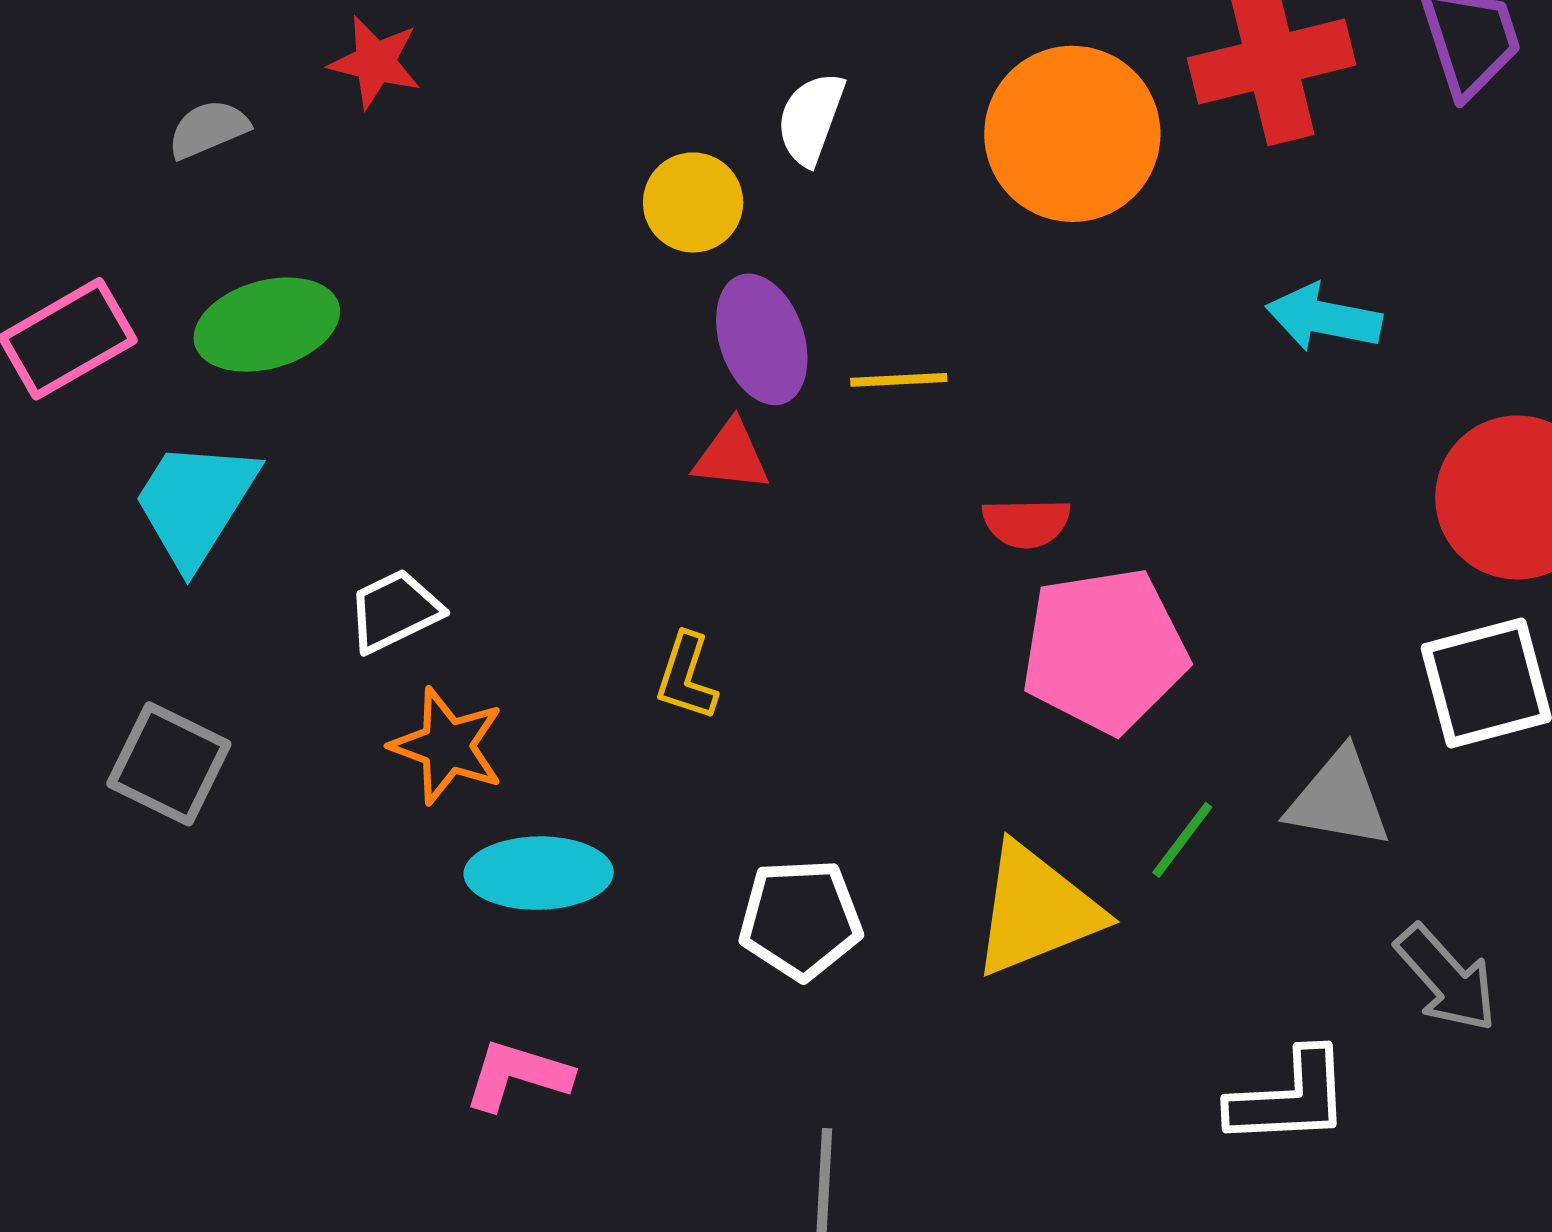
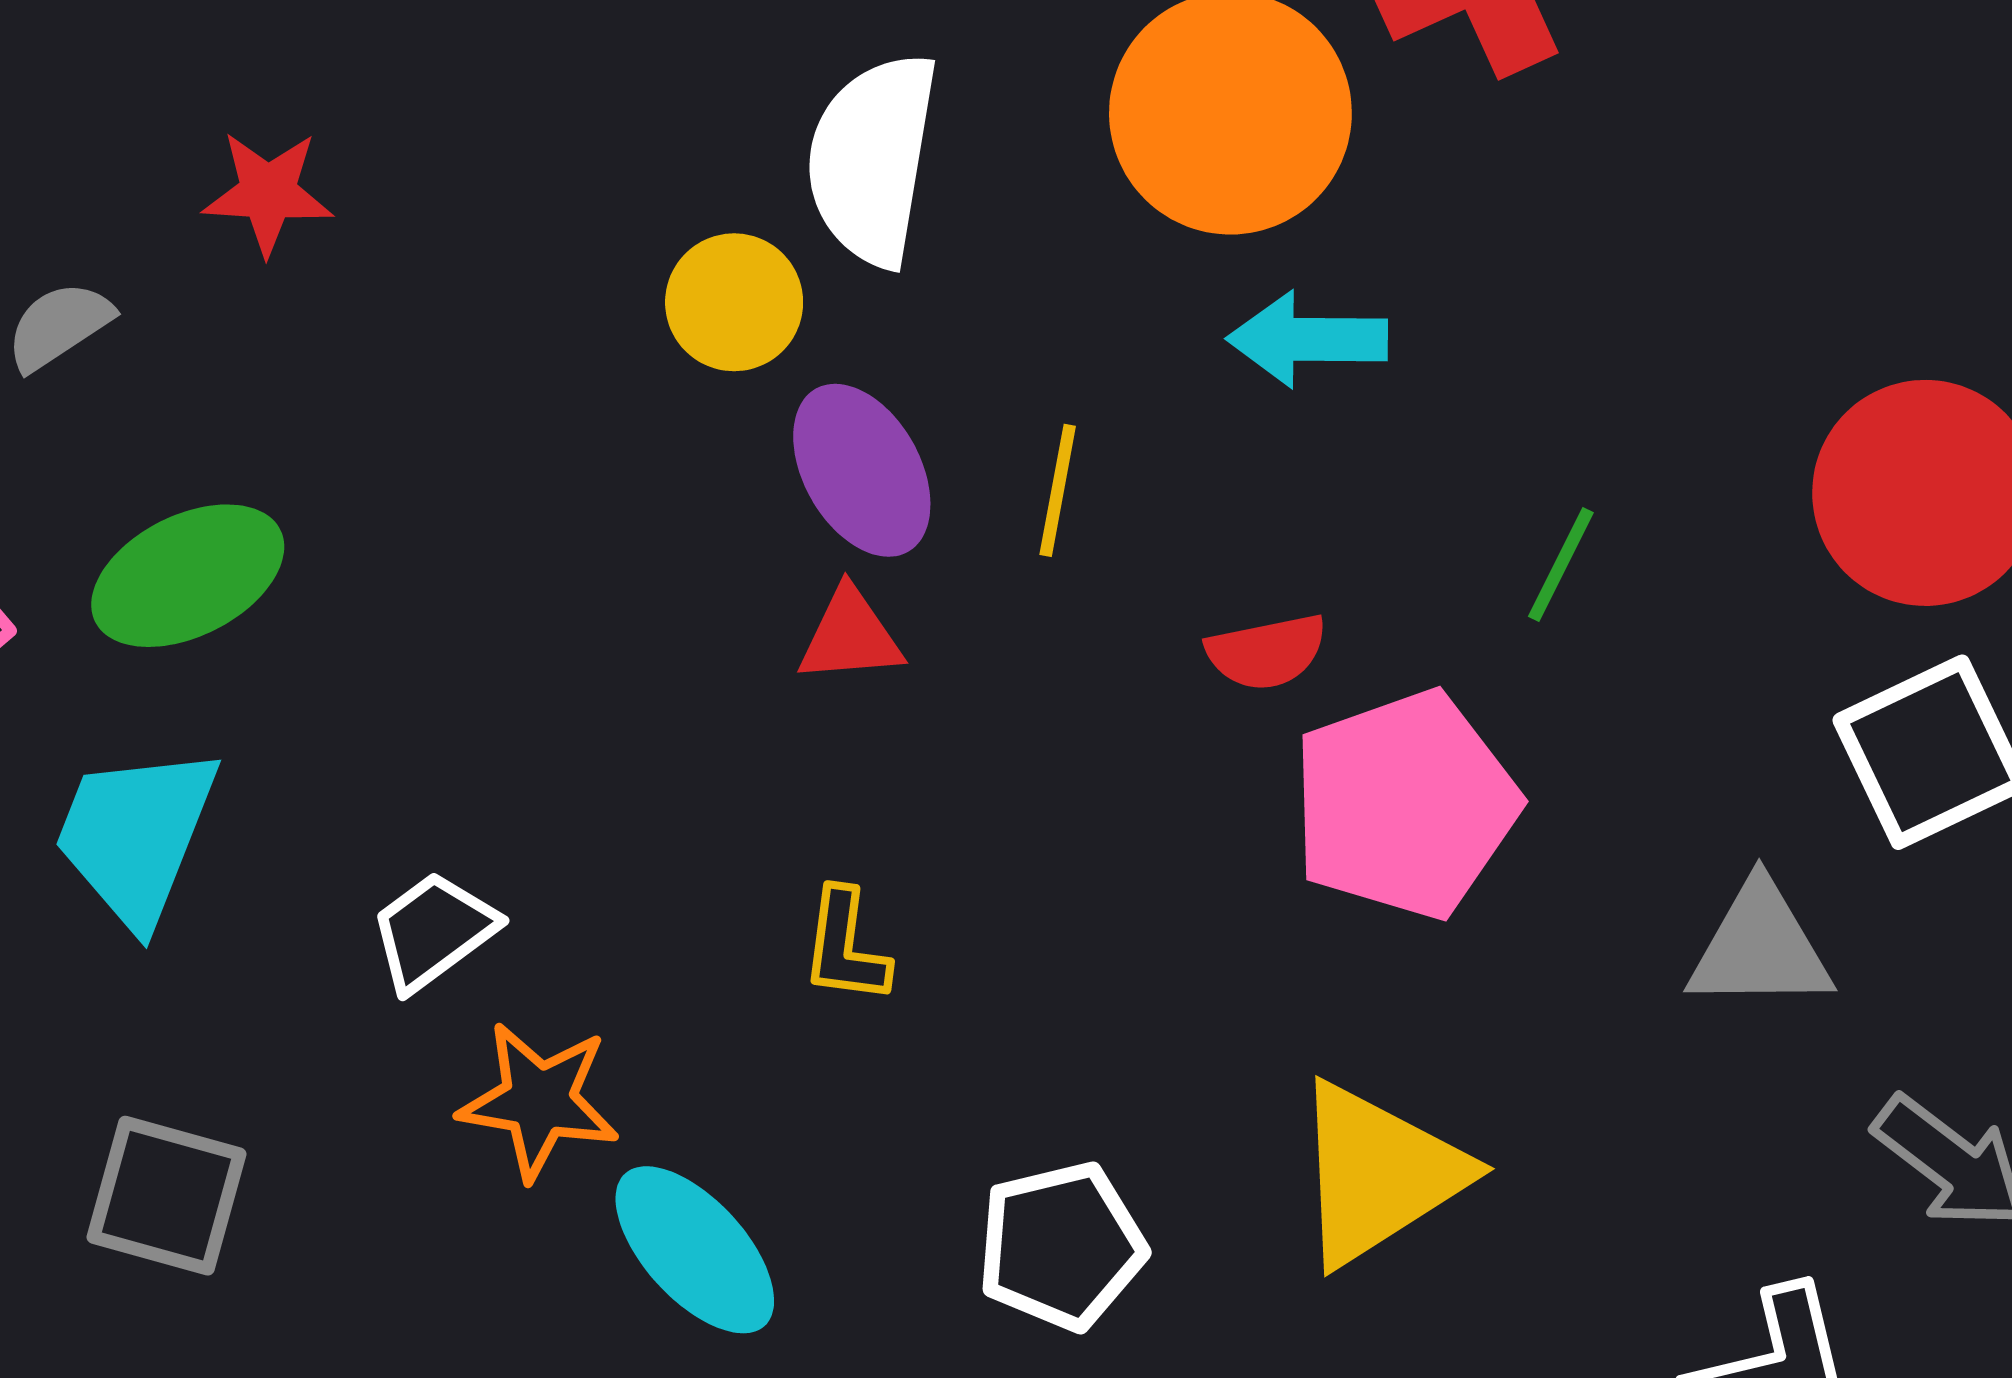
white semicircle: (811, 119) -> (872, 159), size x1.6
cyan arrow: (1324, 318) -> (1307, 339), moved
yellow line: (899, 380) -> (1058, 490), turned -66
green line: (1182, 840) -> (1561, 565), moved
cyan ellipse: (539, 873) -> (695, 1250), turned 59

